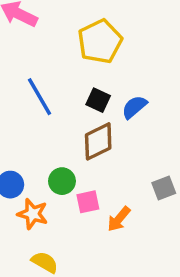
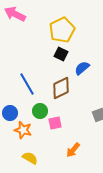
blue line: (40, 97) -> (27, 84), moved
black square: (98, 100) -> (61, 54), moved
orange arrow: (119, 219) -> (73, 150), moved

